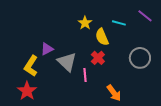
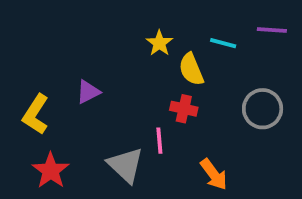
purple line: (145, 16) -> (272, 30), turned -35
red cross: (98, 58) -> (184, 109), turned -32
gray triangle: (67, 62) -> (126, 165), moved
yellow L-shape: (31, 66) -> (36, 114), moved

